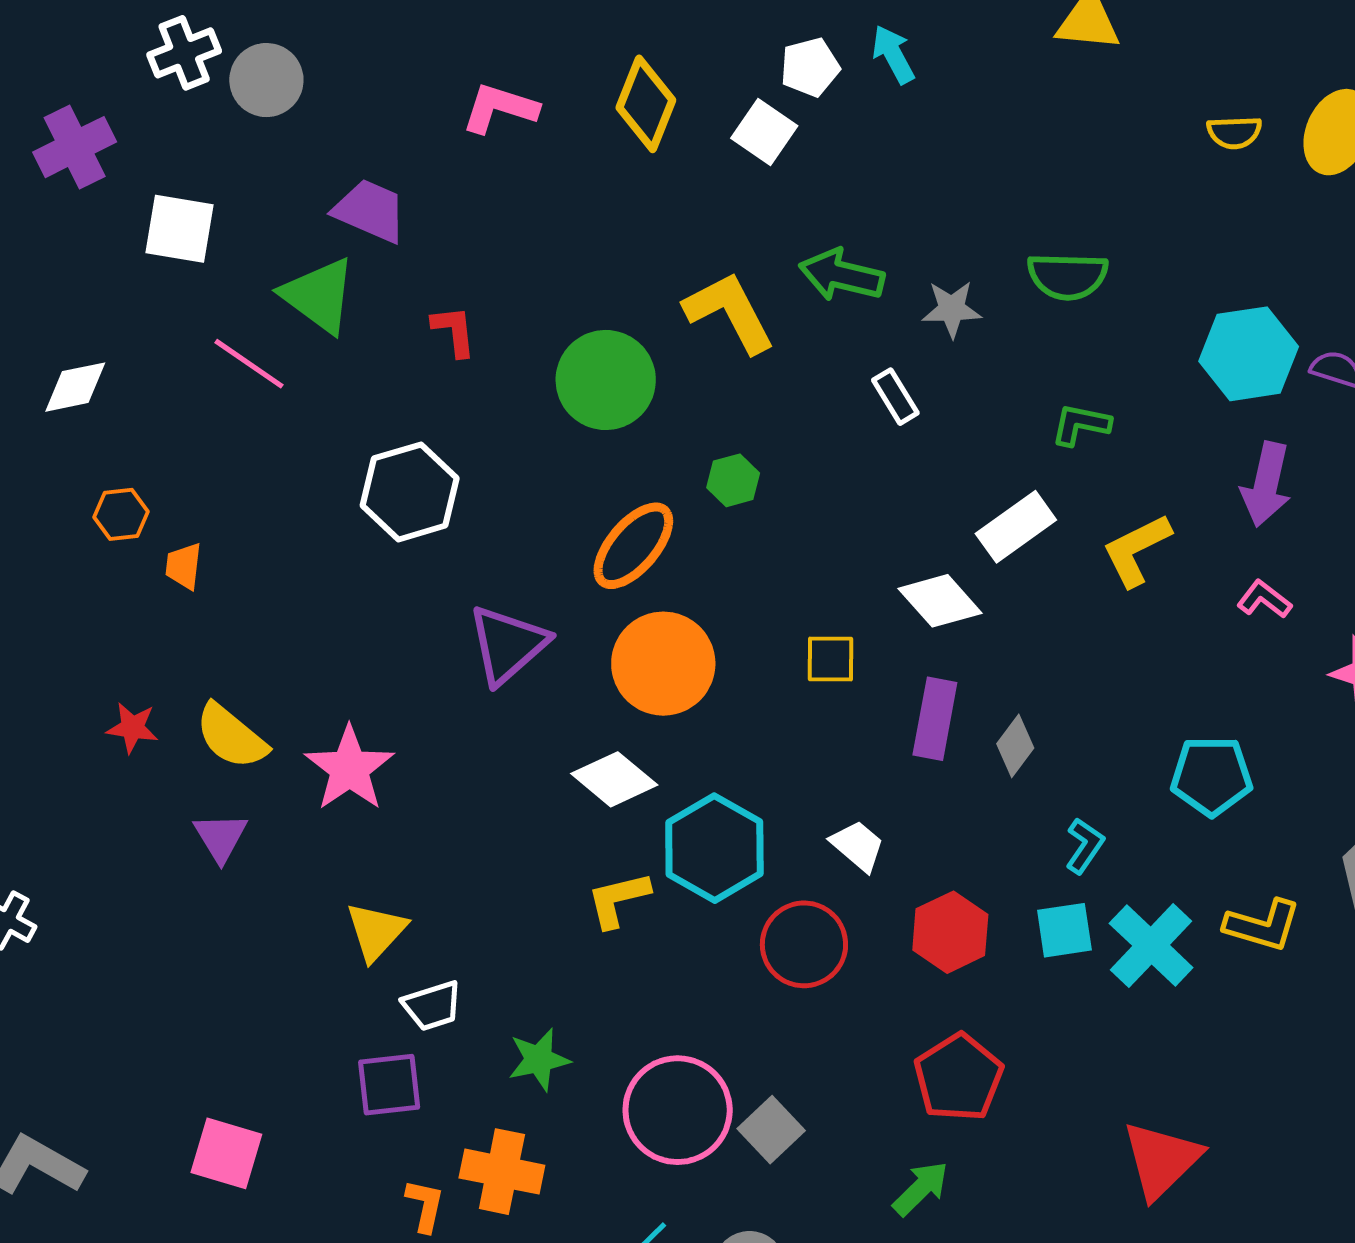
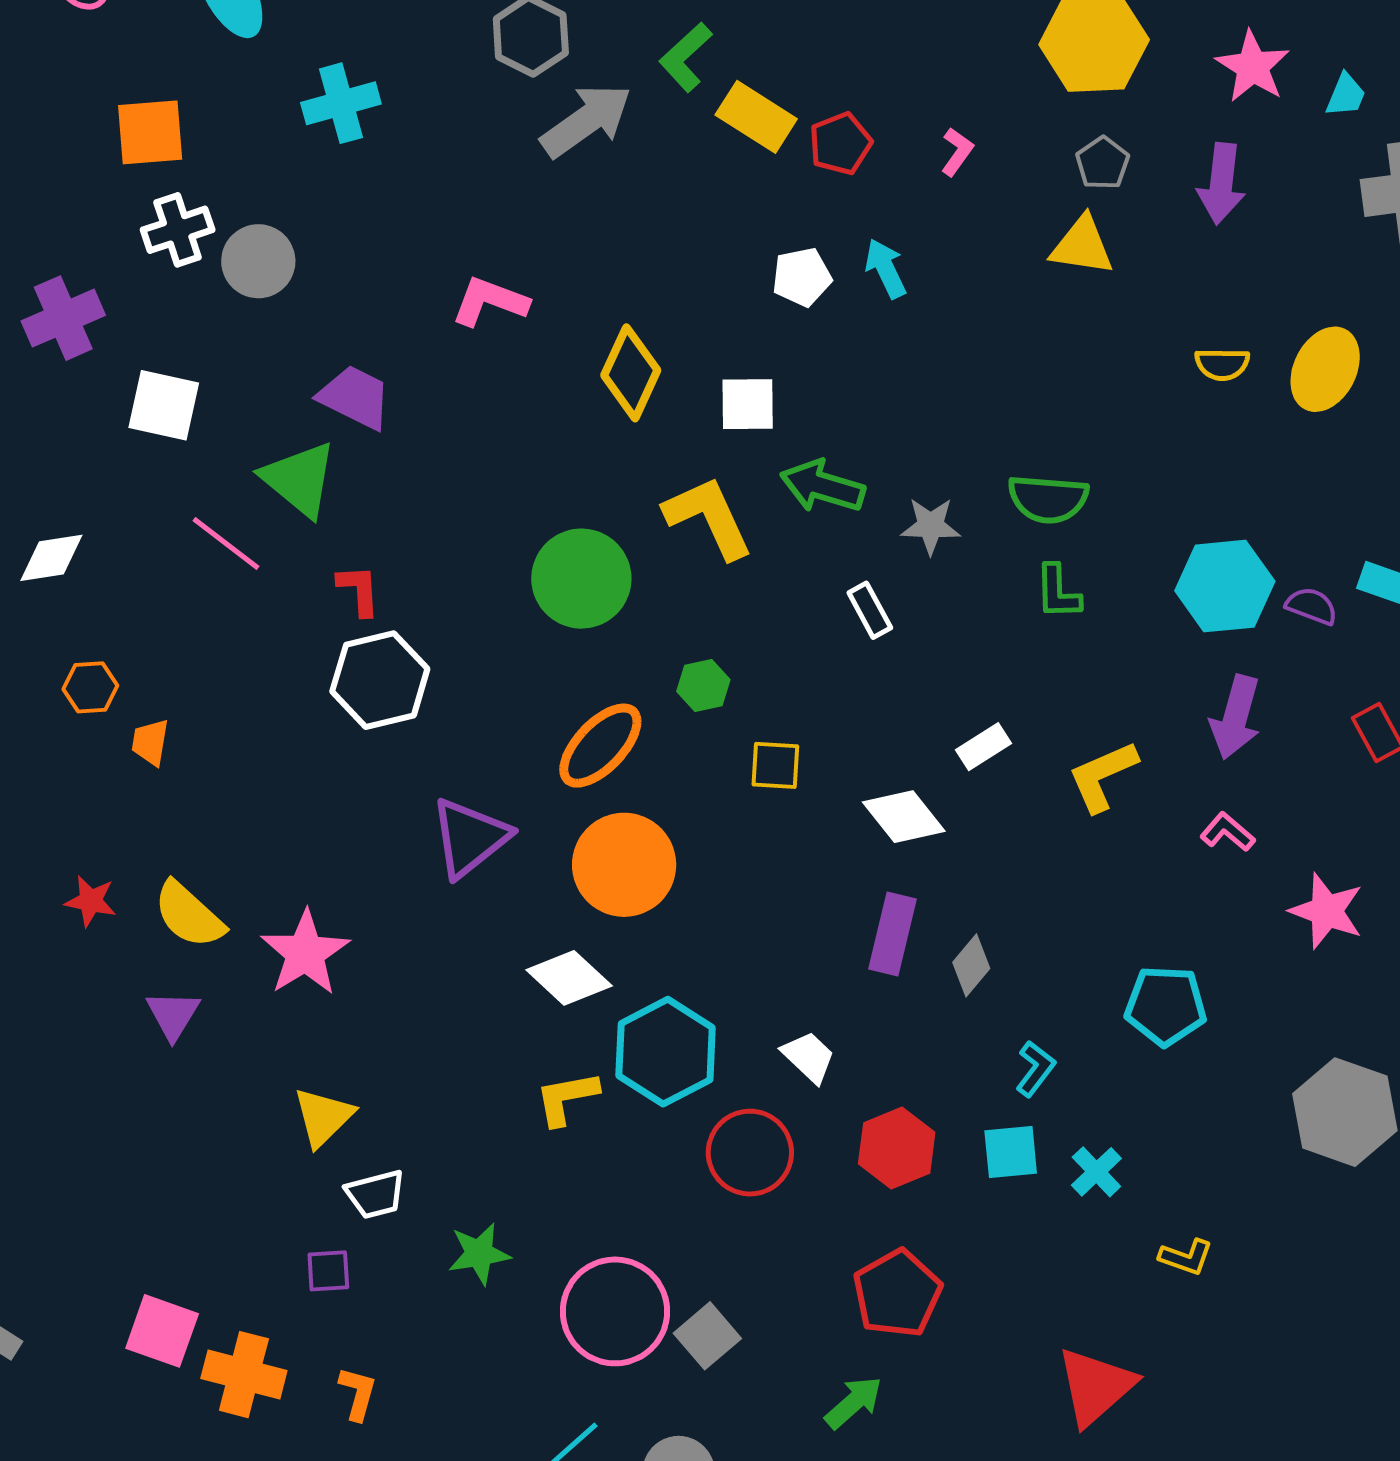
yellow diamond: (646, 104) -> (631, 373), moved
white square: (764, 132) -> (748, 404), moved, turned -38
red L-shape: (454, 331) -> (359, 590), moved
green L-shape: (1081, 424) -> (1058, 592), moved, turned -106
white rectangle: (1016, 527) -> (983, 747), size x0.7
yellow square: (830, 659) -> (775, 765), moved
yellow L-shape: (1263, 925) -> (1186, 1257), moved, size x0.7
cyan cross: (1151, 945) -> (1096, 1172), size x0.6
purple square: (389, 1085) -> (328, 1271), size x0.7
orange cross: (502, 1172) -> (244, 1375), moved

